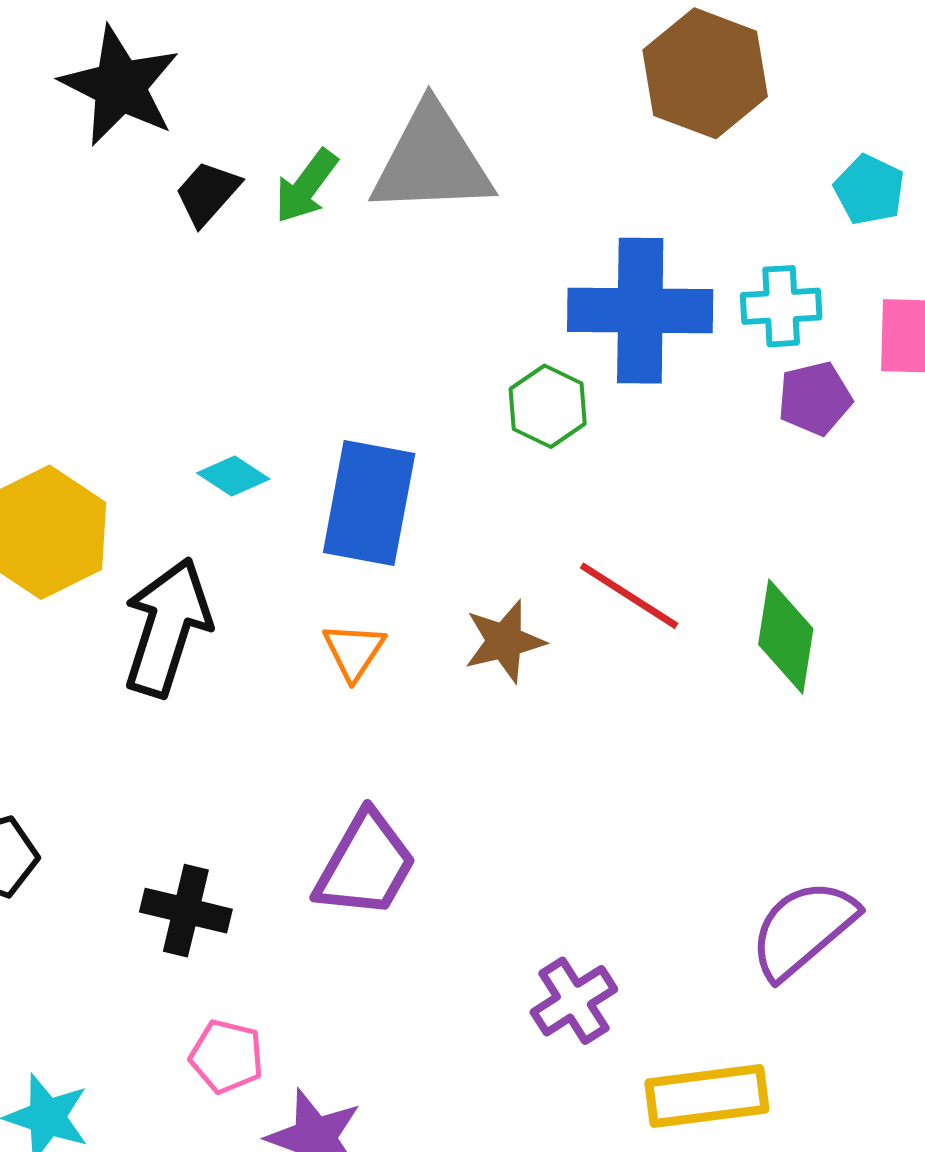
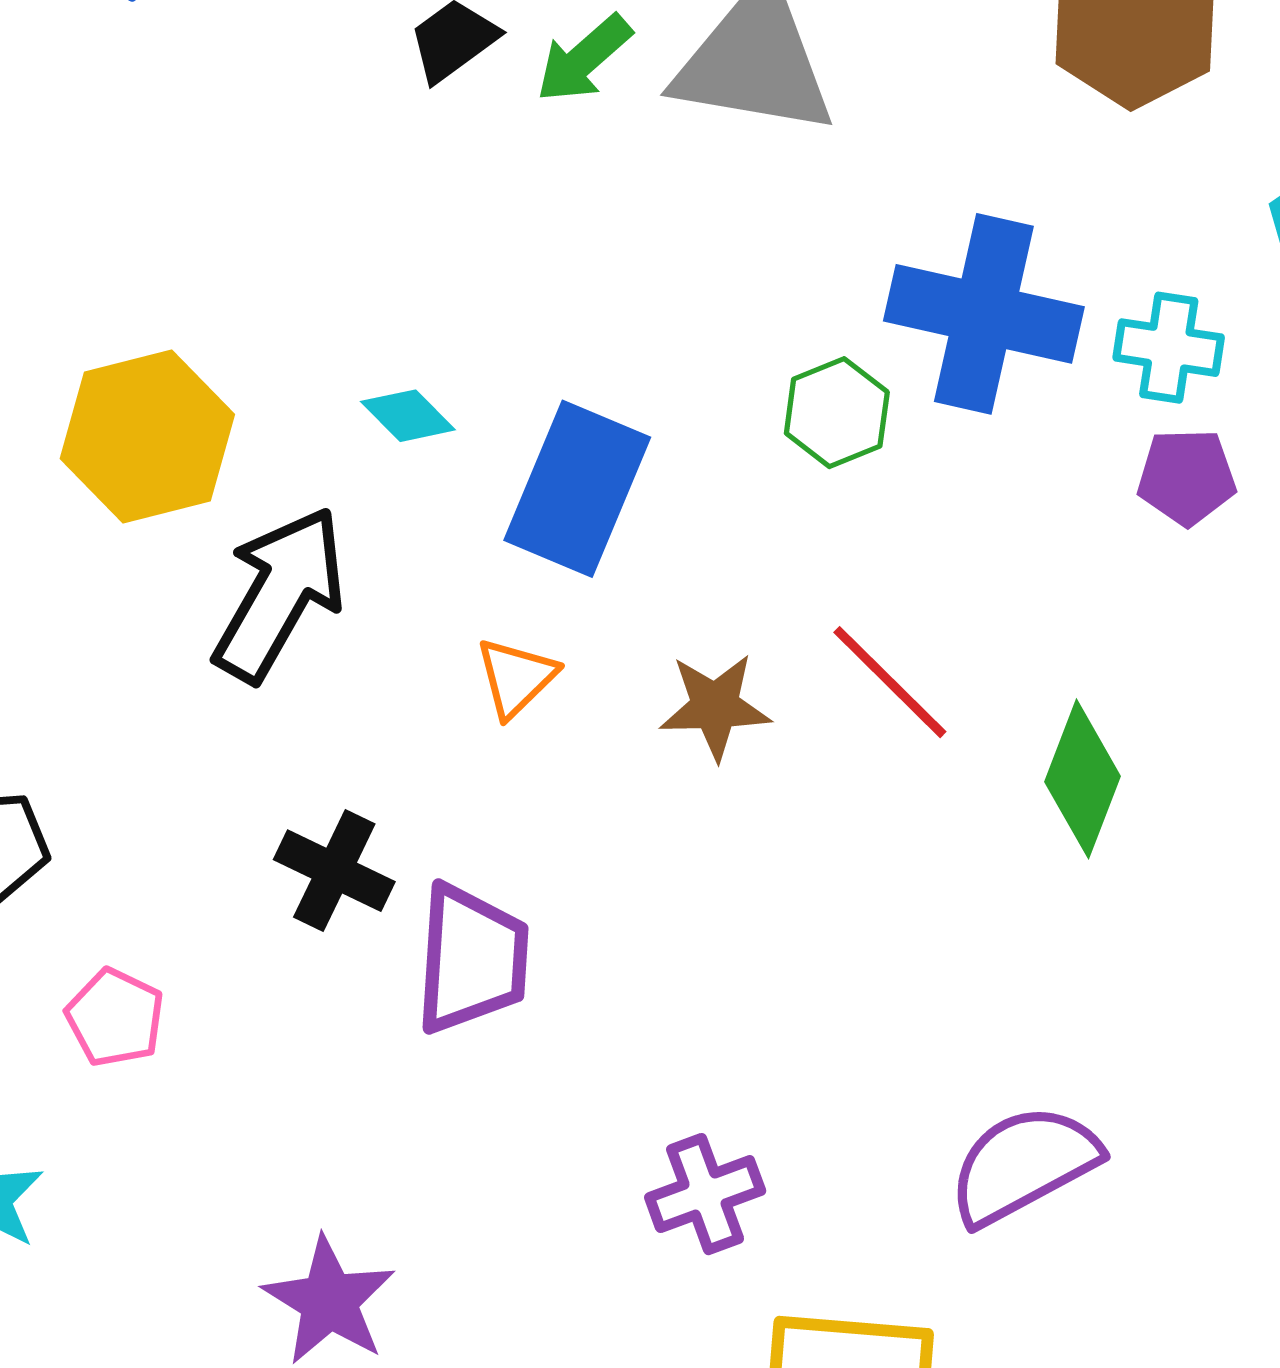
purple trapezoid: (366, 865) -> (472, 959), turned -38
black cross: (186, 911) -> (334, 871), moved
pink pentagon: (227, 1056) -> (115, 1018), moved

